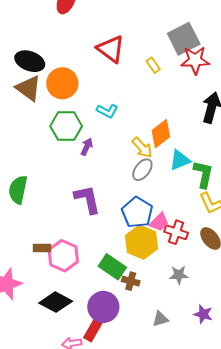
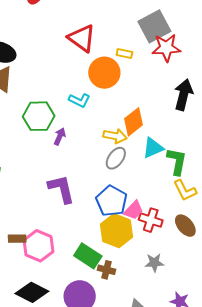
yellow rectangle: (153, 65) -> (124, 54), turned -42
orange circle: (62, 83) -> (104, 73), moved
yellow arrow: (142, 147) -> (115, 136), turned -35

